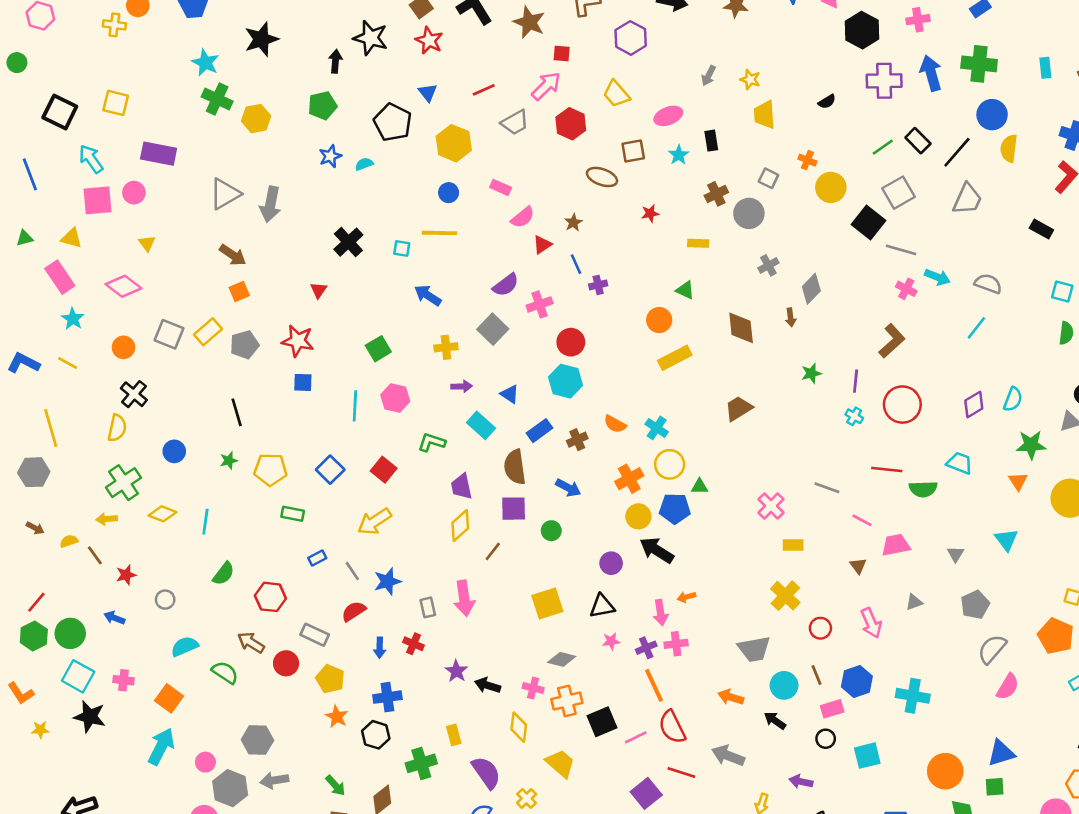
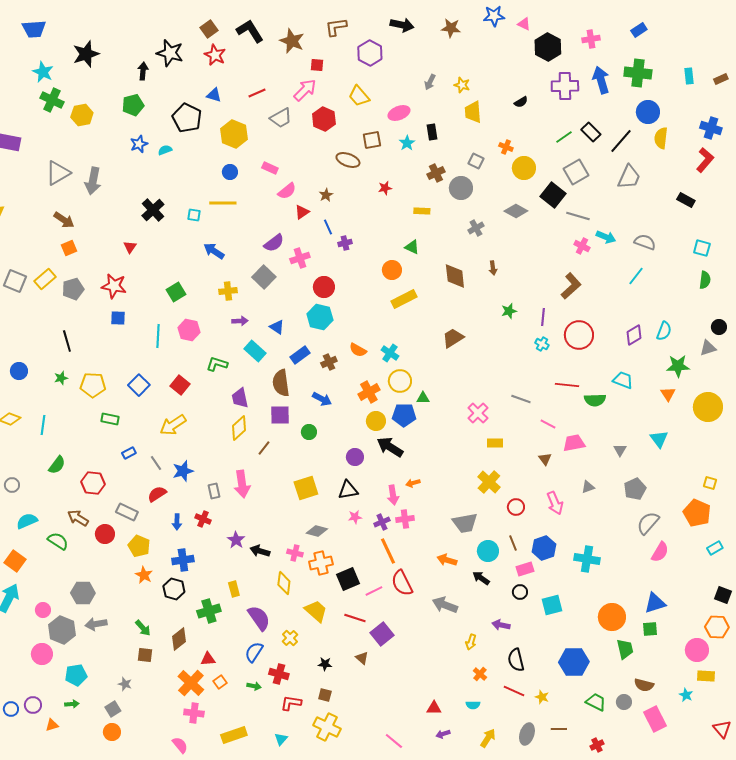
blue triangle: (428, 93) -> (214, 95), turned -35
gray diamond: (811, 289) -> (516, 211), moved, turned 75
red line: (681, 773) -> (355, 618), moved

